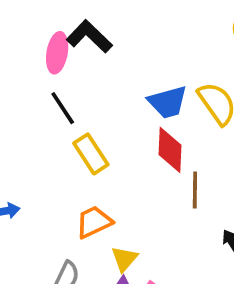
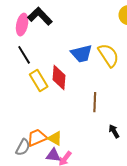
red diamond: (170, 150) -> (59, 77), moved
orange trapezoid: (94, 222) -> (37, 138), moved
yellow triangle: (124, 259) -> (55, 138), turned -42

